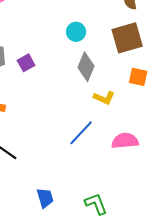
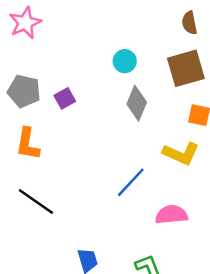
yellow L-shape: (104, 98) -> (181, 154), moved, size x1.4
pink semicircle: (125, 141) -> (171, 215), moved

